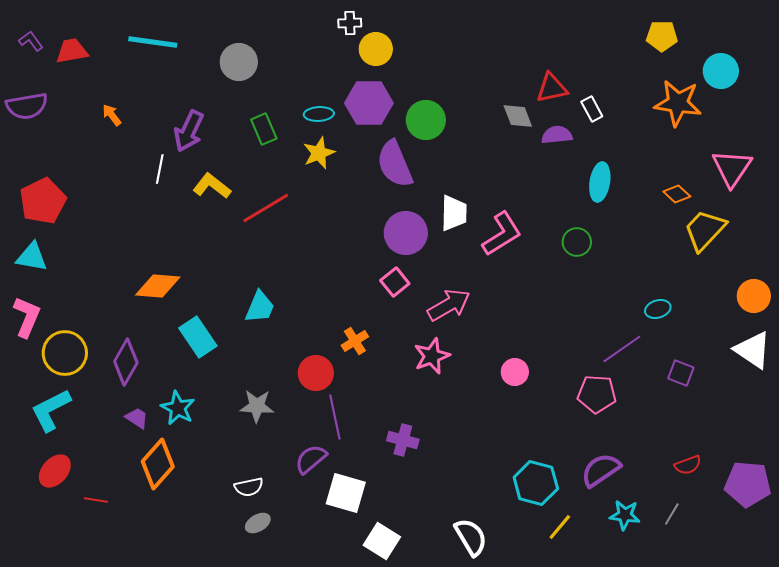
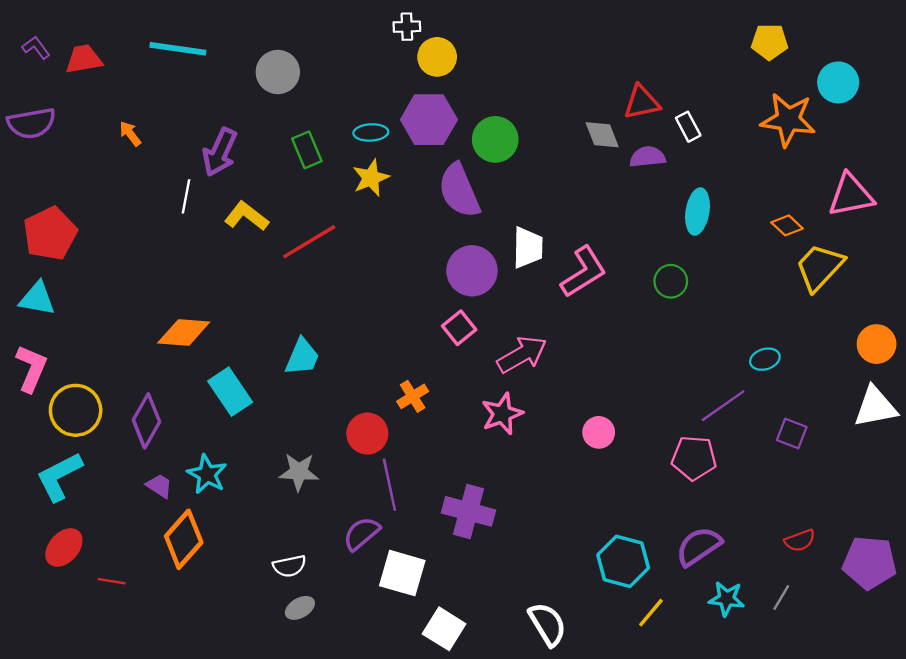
pink triangle: (732, 168) -> (851, 195), turned 45
white triangle: (753, 350) -> (875, 407), turned -45
purple cross: (403, 440) -> (468, 511), size x1.4

